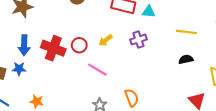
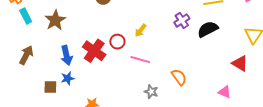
purple cross: (138, 40) -> (182, 21), moved
red cross: (53, 48) -> (94, 51), turned 30
black semicircle: (186, 59) -> (208, 29), moved, size x1.5

